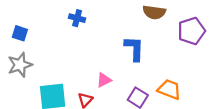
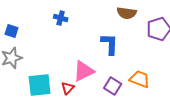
pink triangle: (104, 80) -> (84, 71), size x1.6

